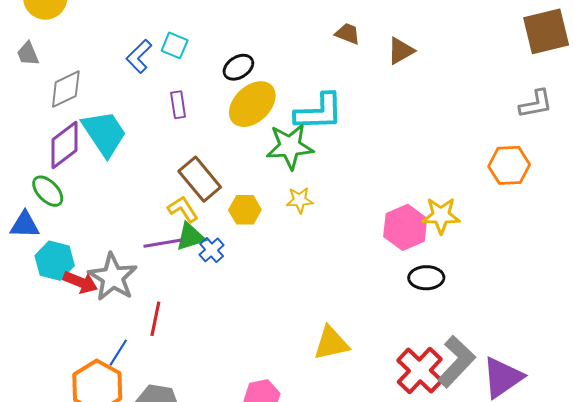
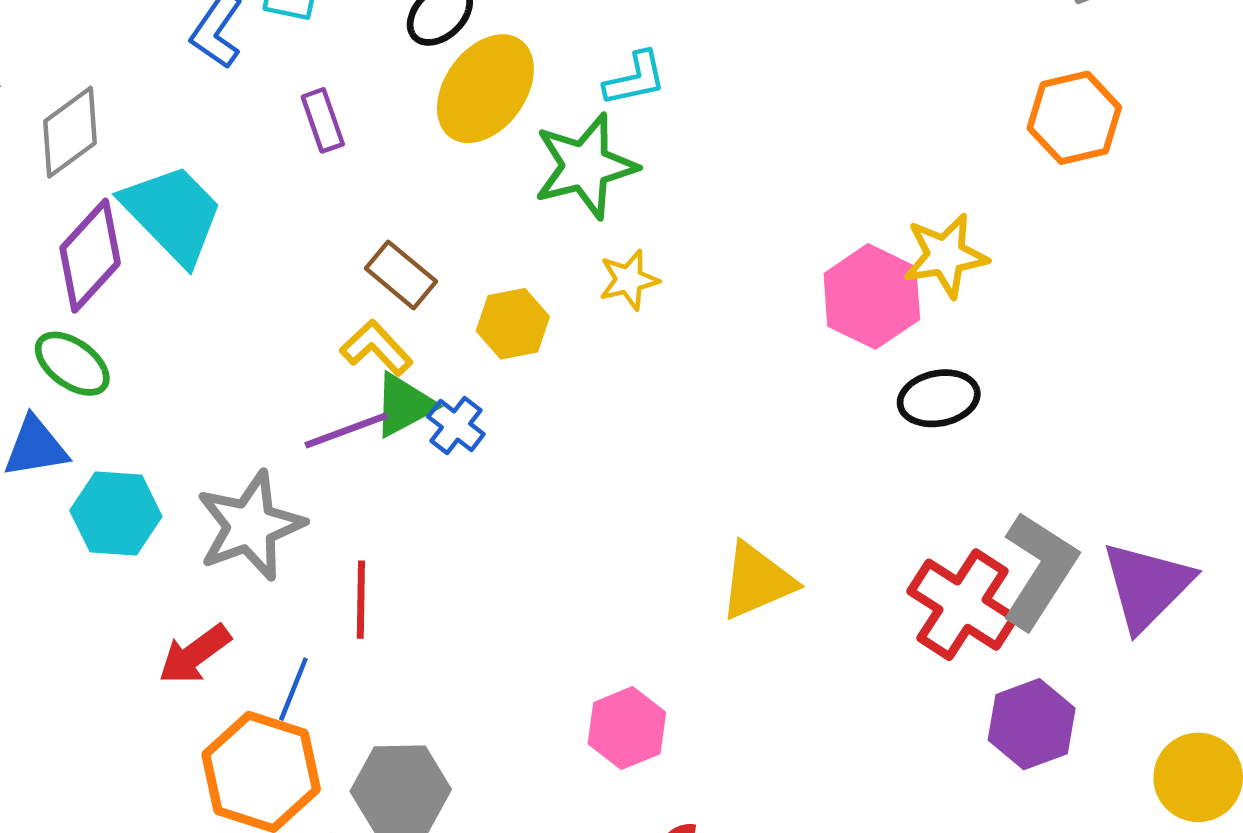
cyan L-shape: (319, 112) -> (635, 79), size x0.6
brown rectangle: (200, 179) -> (401, 275), size x0.7
gray star: (113, 277) -> (250, 526), turned 30
red arrow: (80, 282) -> (194, 654), moved, turned 132

